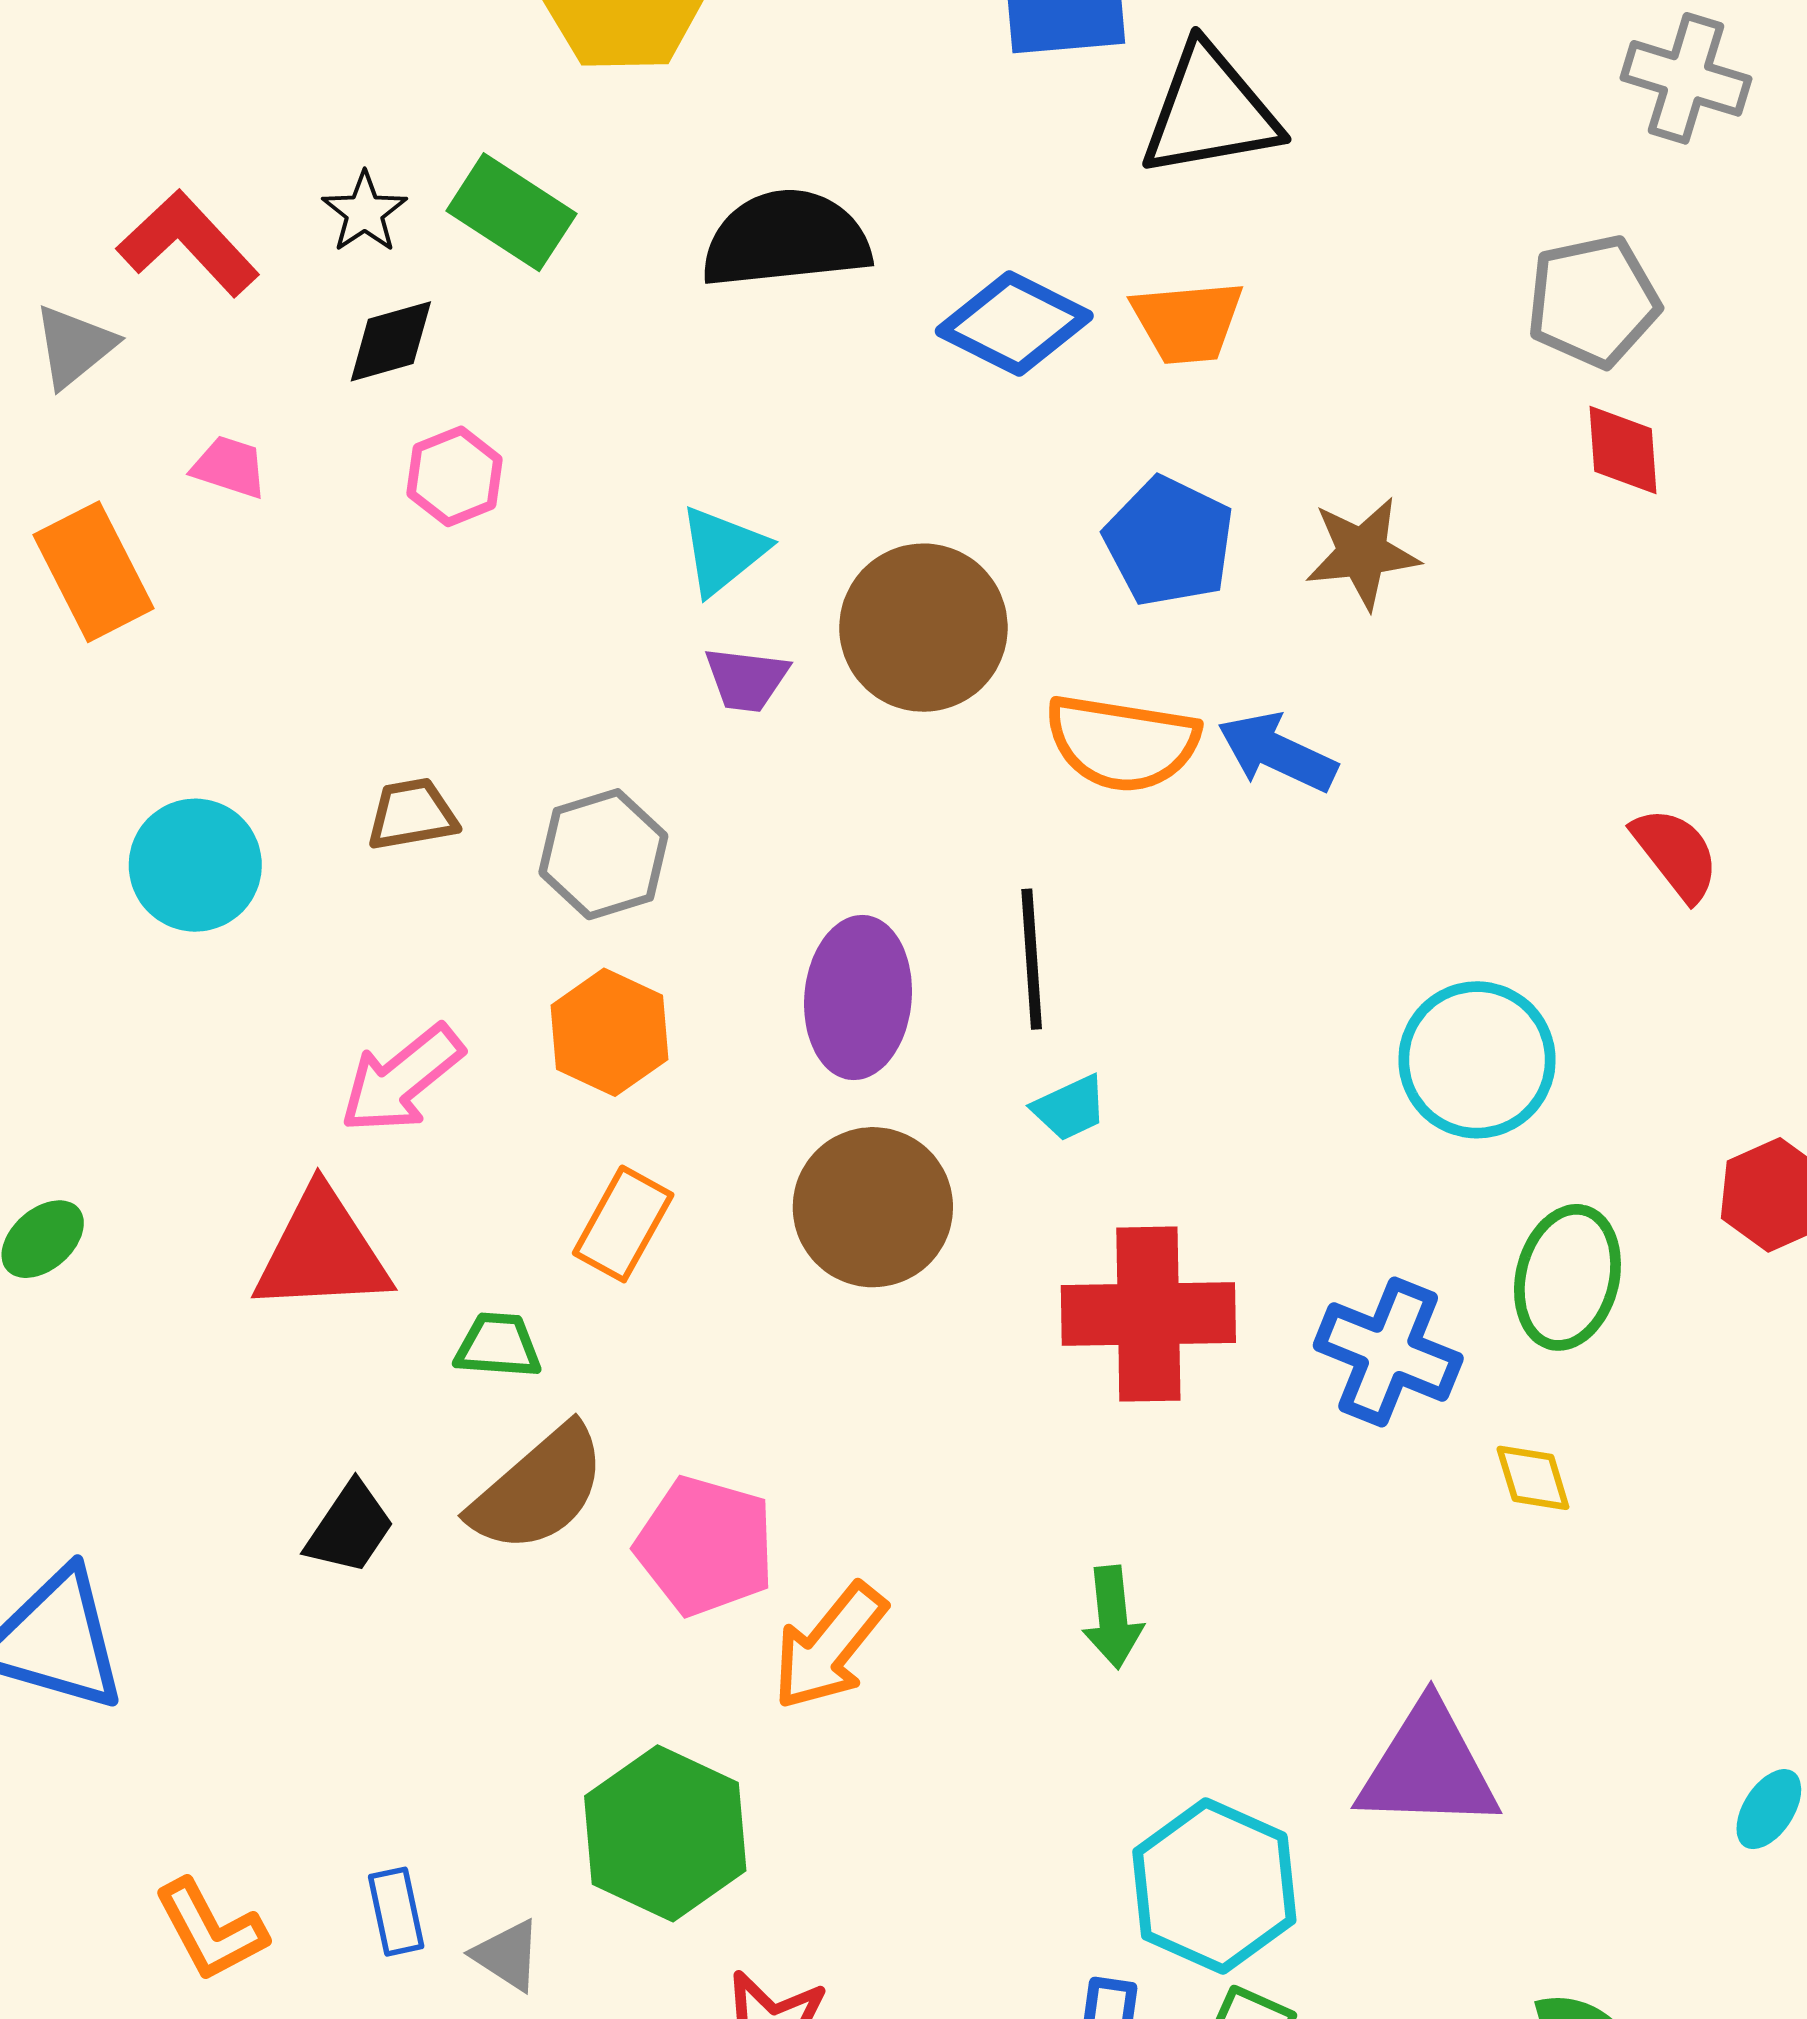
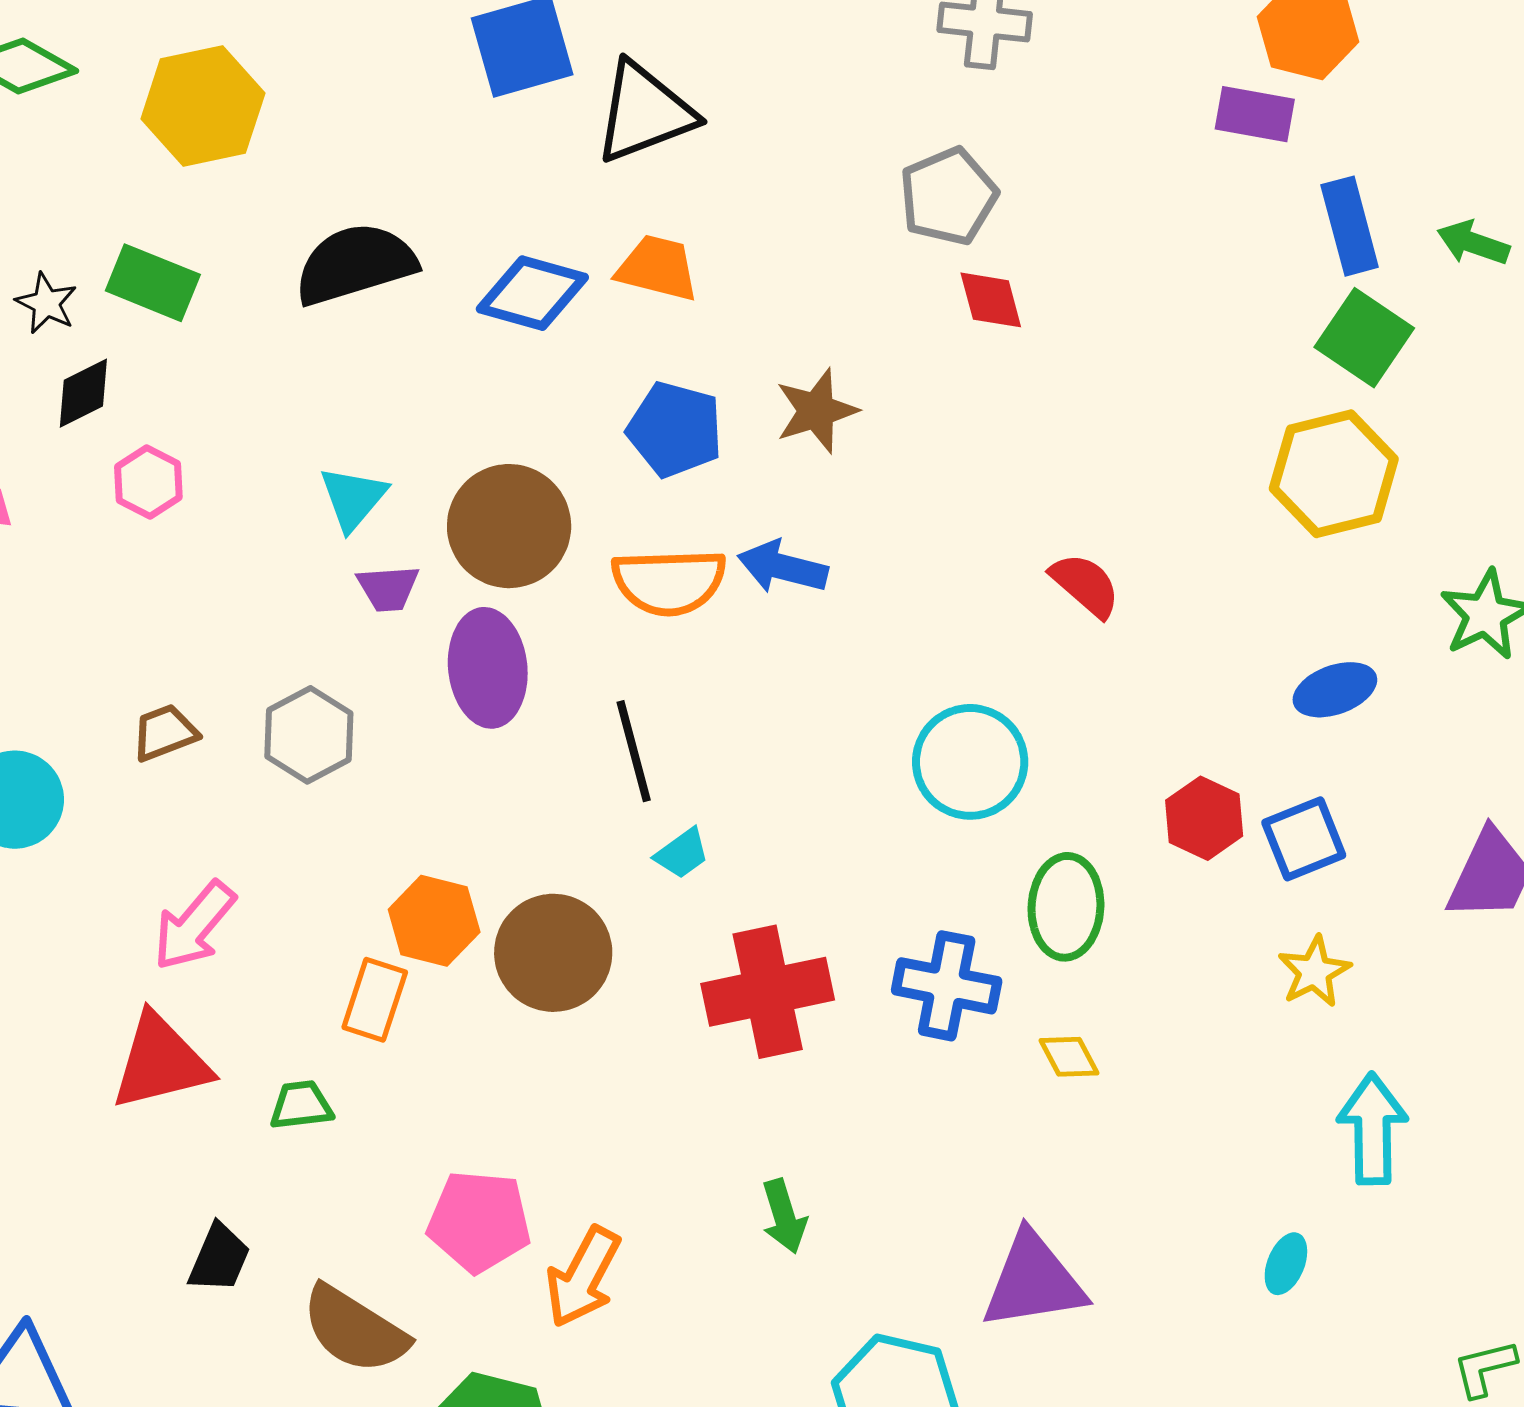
orange trapezoid: (1187, 322) -> (658, 268), turned -150
purple ellipse: (858, 998) -> (488, 668), moved
orange hexagon: (609, 1032) -> (434, 921), moved
brown semicircle: (538, 1489) -> (355, 1330), moved, turned 84

